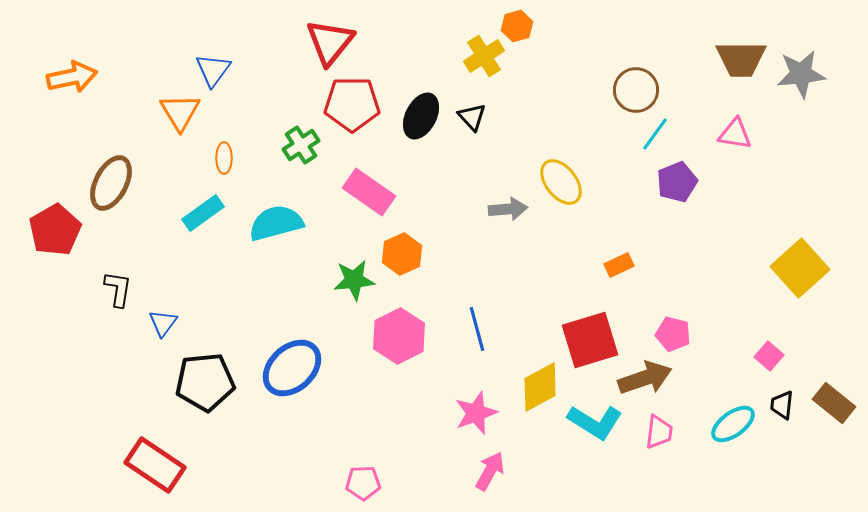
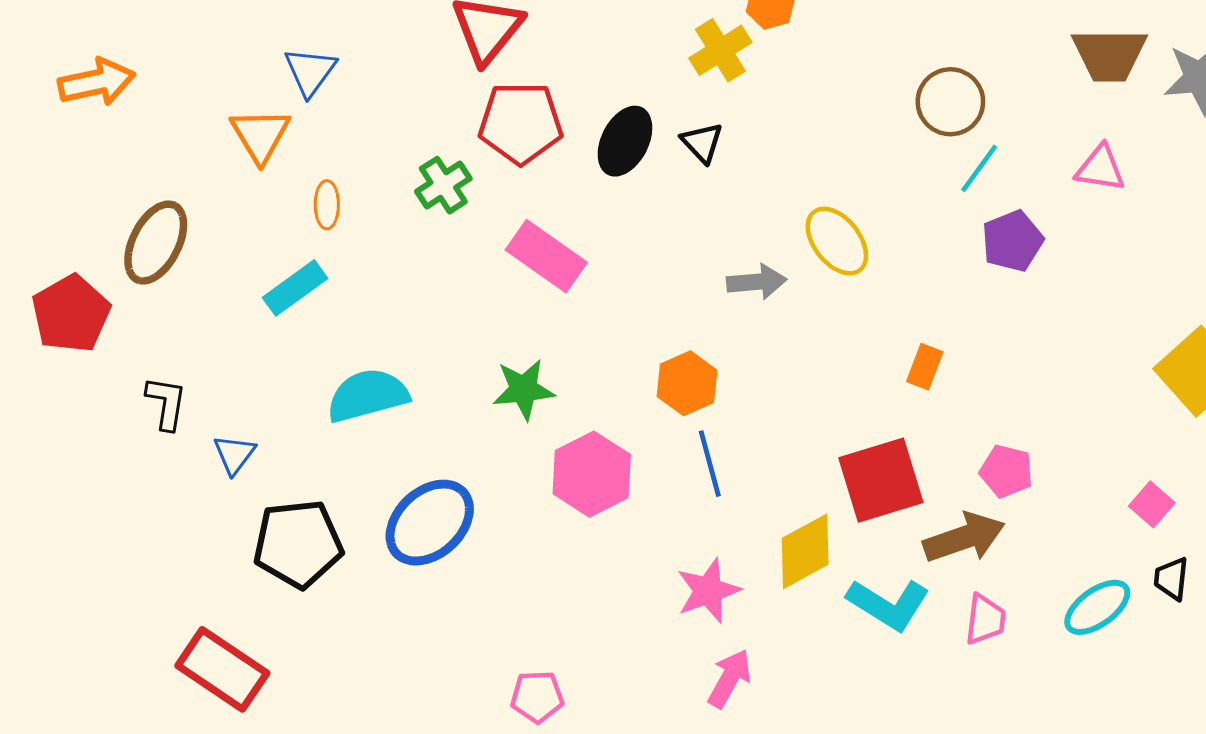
cyan semicircle: (276, 223) -> (368, 395), moved
orange hexagon: (402, 254) -> (687, 383), moved
orange rectangle: (619, 265) -> (925, 367), turned -44

